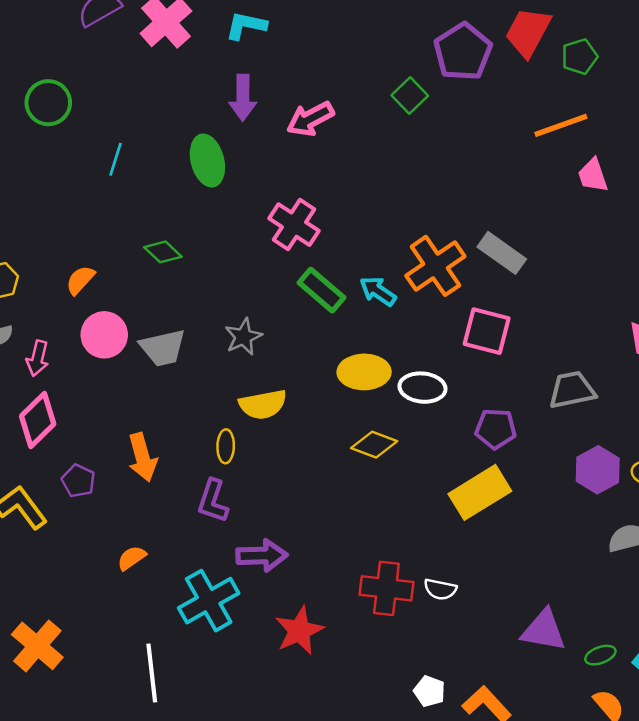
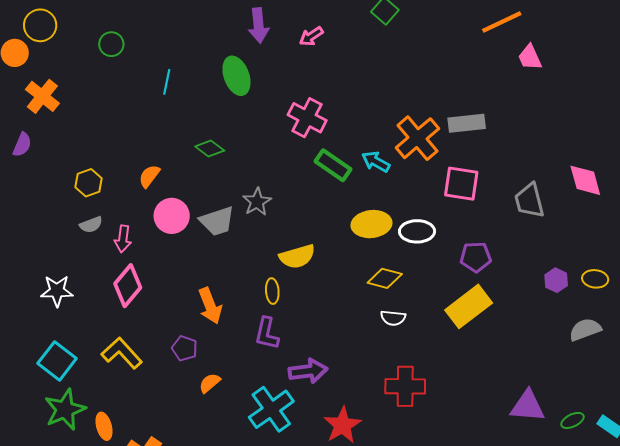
green circle: (48, 103) -> (111, 44), size x0.7
pink arrow: (310, 119) -> (311, 36), size x0.7
gray rectangle: (502, 253) -> (467, 123), turned -36
gray star: (243, 337) -> (257, 202), moved
gray trapezoid: (572, 390) -> (529, 201), moved, turned -87
purple hexagon: (598, 470) -> (556, 280), size x0.7
purple pentagon: (78, 481) -> (185, 348), moved
white semicircle: (440, 589) -> (393, 318), moved

